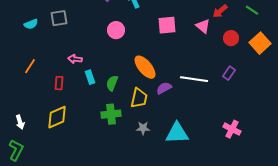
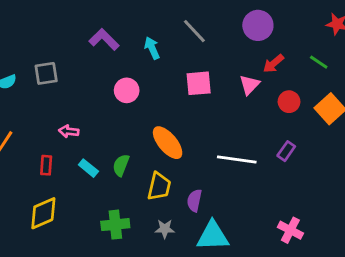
pink triangle: (203, 26) -> (249, 85), turned 35
cyan rectangle: (90, 77) -> (88, 168), moved, turned -32
purple semicircle: (164, 88) -> (194, 201), moved, turned -49
green cross: (111, 114) -> (115, 225), moved

